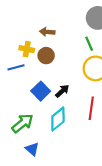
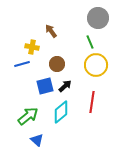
brown arrow: (47, 32) -> (51, 31), turned 48
brown circle: (46, 56) -> (57, 64), moved
blue square: (41, 91) -> (45, 86), turned 30

